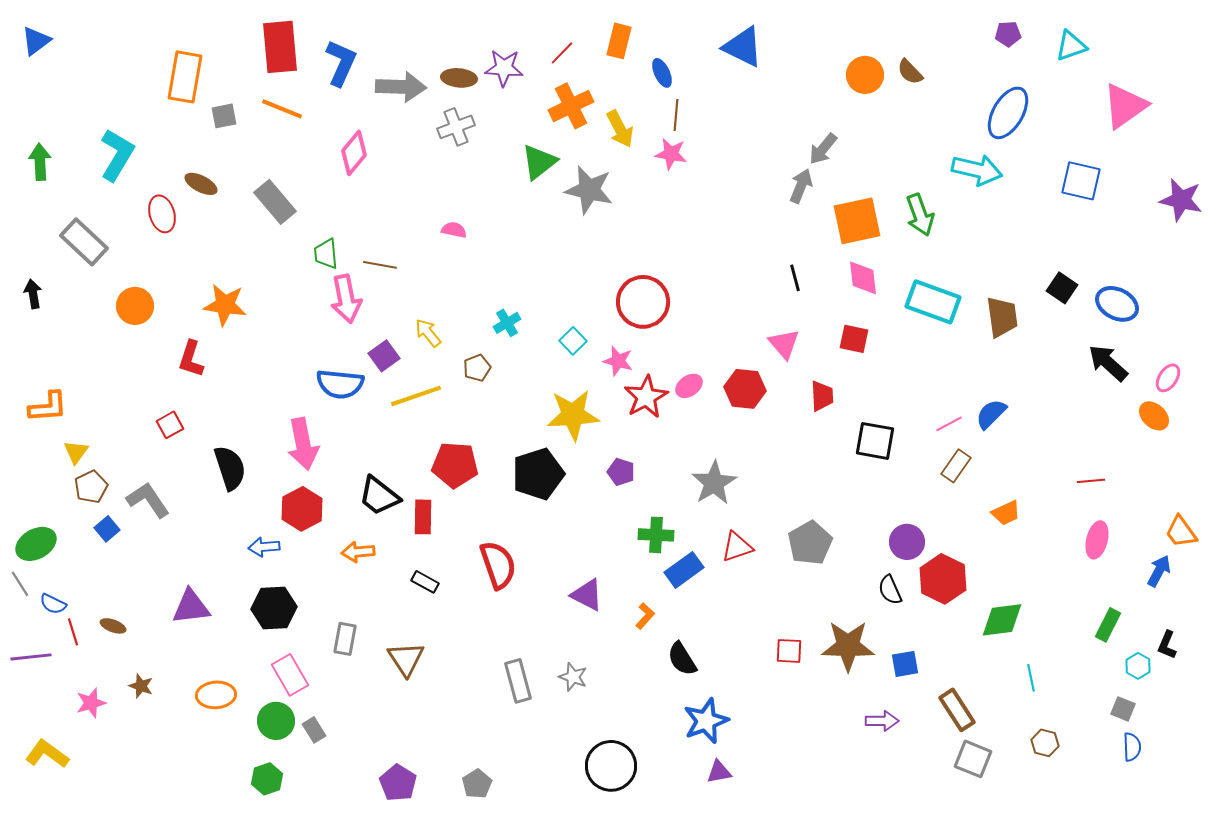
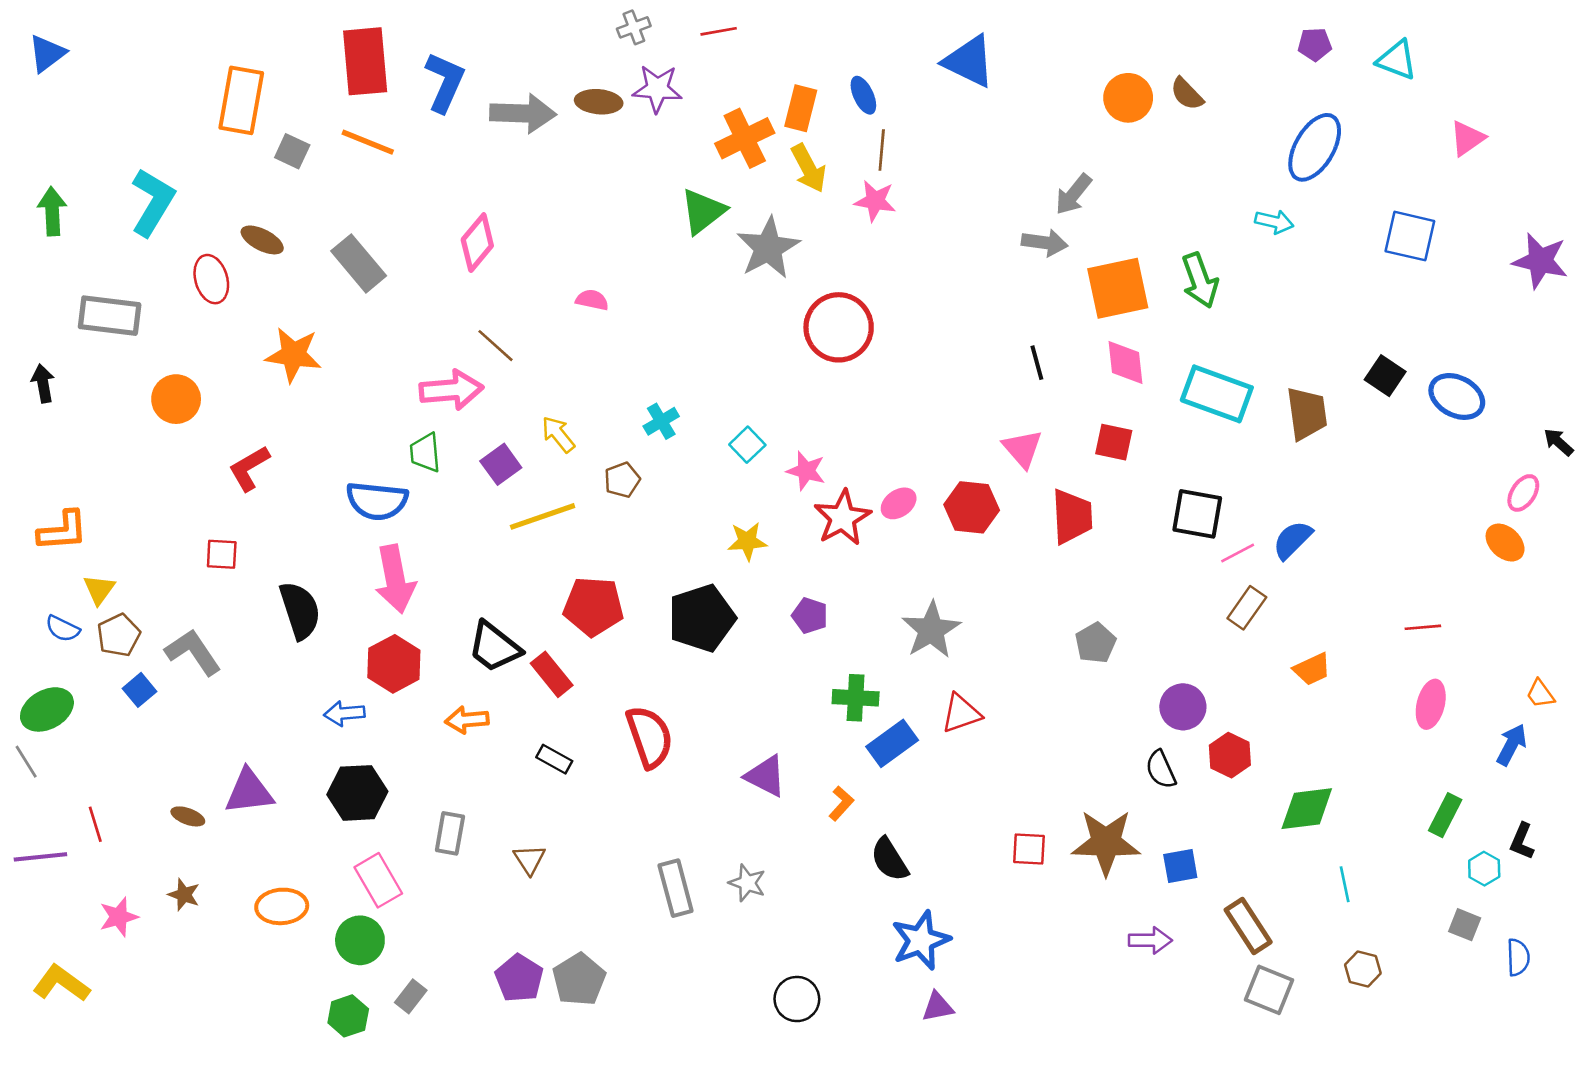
orange rectangle: (619, 41) -> (801, 108), moved
cyan triangle: (1071, 46) -> (1397, 60), turned 40
red line: (562, 53) -> (719, 31), moved, turned 36
pink triangle: (1125, 106) -> (1467, 138), size x0.6
gray square: (224, 116) -> (292, 151), turned 36
gray cross: (456, 127) -> (634, 27), moved, size x0.7
pink diamond: (354, 153) -> (477, 243), moved
cyan arrow: (977, 170) -> (1274, 222), size x0.6
gray arrow: (801, 186) -> (1045, 243), turned 76
gray star: (589, 190) -> (768, 248), turned 30
gray rectangle: (84, 242) -> (110, 316), turned -36
green trapezoid: (326, 254) -> (425, 453), moved
brown line: (380, 265) -> (496, 346), turned 32
pink arrow: (346, 299) -> (451, 390), turned -84
red circle: (643, 302) -> (839, 327), moved
orange star: (225, 305) -> (293, 355), moved
red L-shape: (191, 359) -> (249, 468), turned 42
black arrow: (1108, 363) -> (1559, 442), moved, size x0.6
blue semicircle: (340, 384) -> (377, 501), moved
red trapezoid: (822, 396) -> (1072, 516), size x1.4
yellow star: (573, 415) -> (747, 541), size x0.6
red square: (170, 425) -> (222, 554), turned 32
black square: (875, 441) -> (1197, 514), moved
red rectangle: (423, 517) -> (552, 674), turned -40
orange trapezoid: (1181, 532) -> (1540, 694), size x0.7
gray pentagon: (810, 543) -> (1096, 643), moved, size x0.7
red hexagon: (943, 579) -> (1230, 755), size x0.7
blue semicircle: (53, 604) -> (63, 629), moved
brown ellipse: (113, 626) -> (188, 816), moved
brown triangle: (406, 659) -> (530, 859), size x0.7
gray rectangle: (314, 730) -> (411, 996), moved, turned 70
blue semicircle: (1132, 747) -> (1518, 957), moved
black circle: (611, 766) -> (797, 999), size x0.7
purple pentagon: (398, 783) -> (519, 978), moved
gray pentagon: (477, 784) -> (579, 979), moved, size x1.4

